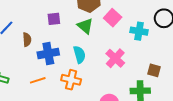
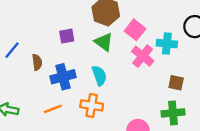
pink cross: (115, 58) -> (143, 56), moved
brown square: (154, 70) -> (176, 83), moved

